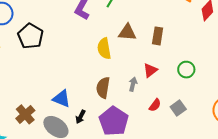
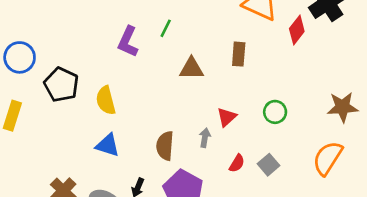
brown rectangle: (158, 36) -> (239, 54), moved
yellow semicircle: (104, 49) -> (106, 100), moved
blue triangle: (62, 99) -> (108, 145), moved

